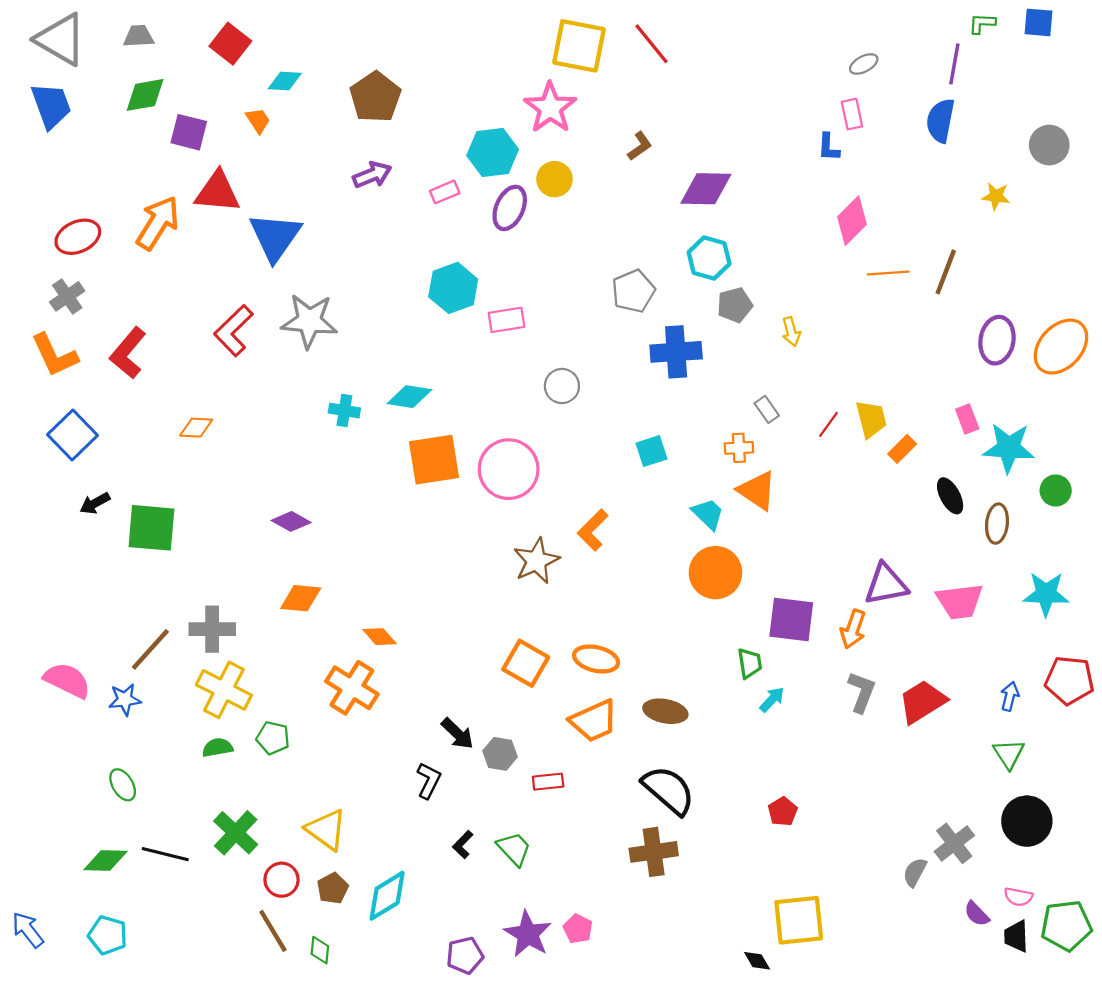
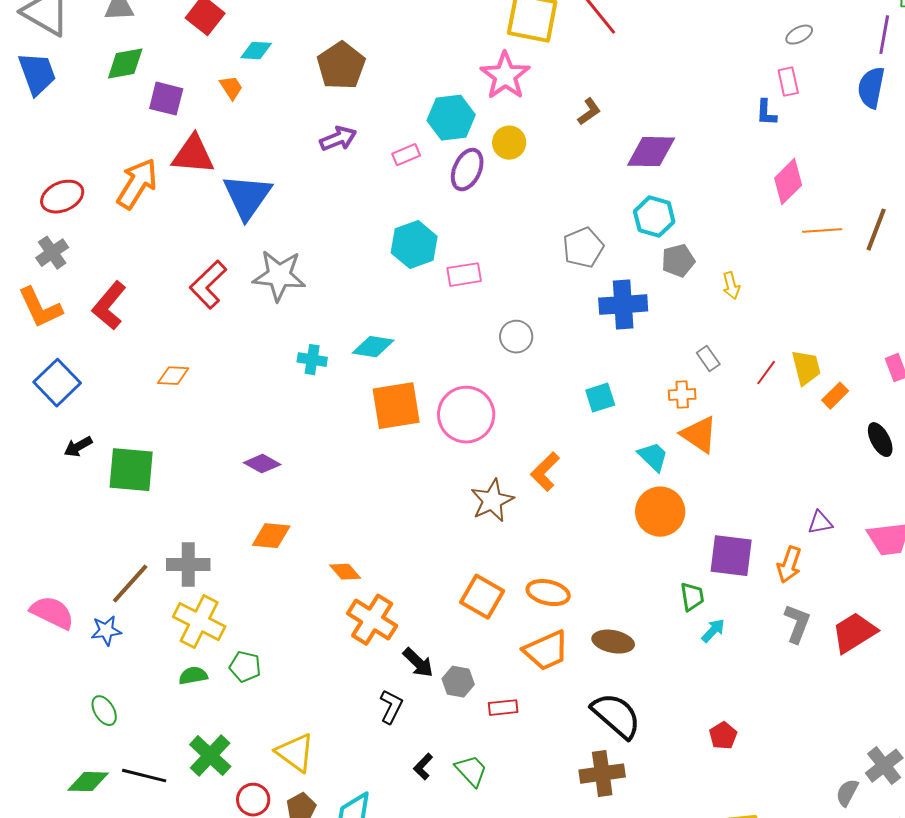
purple triangle: (886, 584) -> (820, 523), size x0.6
orange cross: (352, 688) -> (372, 620), moved

